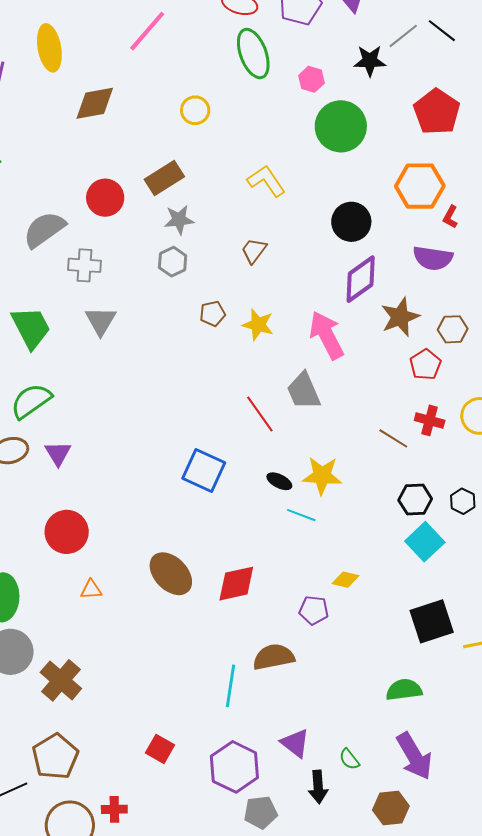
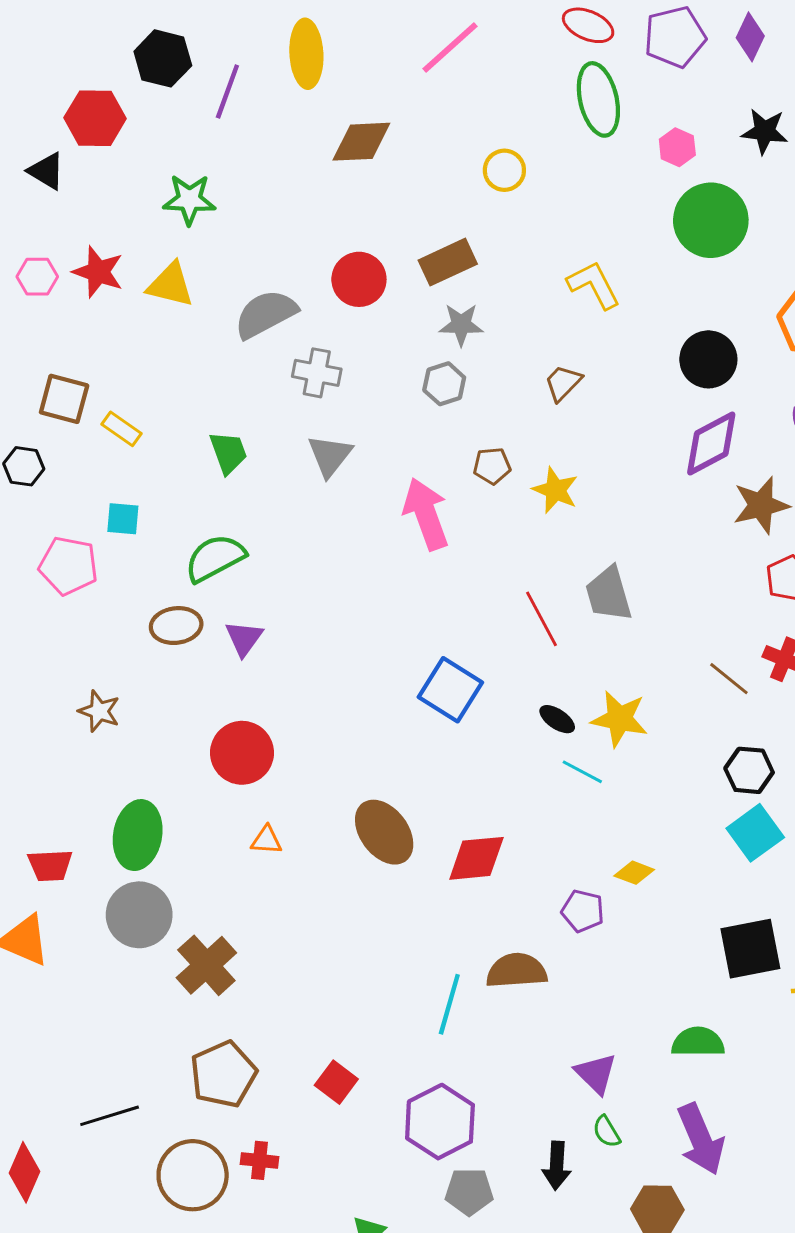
green trapezoid: (31, 328) -> (228, 452), size x0.7
pink arrow: (327, 335) -> (426, 514), moved
purple triangle: (295, 743) -> (596, 1074), moved
brown pentagon: (55, 757) -> (223, 1074), moved

